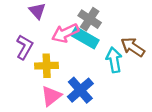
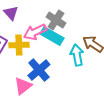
yellow cross: (47, 66) -> (19, 45), moved
blue cross: (80, 90) -> (39, 70), moved

